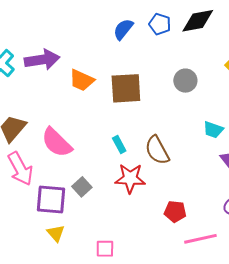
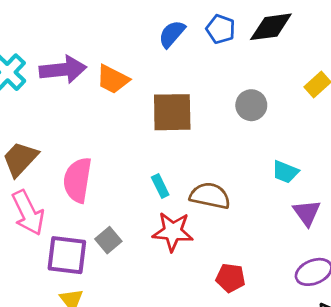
orange trapezoid: (82, 80) -> (113, 79), moved
pink semicircle: (57, 143) -> (77, 180), turned 52
brown semicircle: (157, 150) -> (210, 196), turned 128

